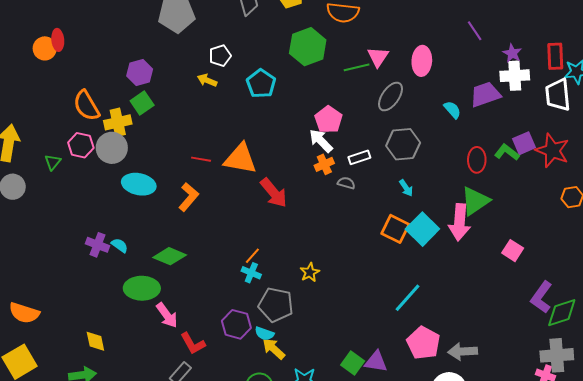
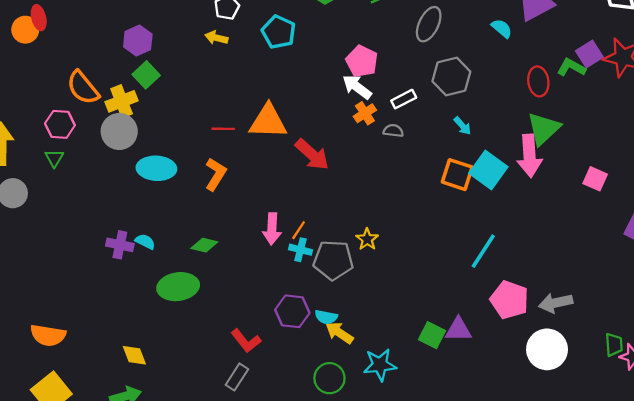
pink hexagon: (81, 145) -> (60, 124), moved
green diamond: (170, 256) -> (204, 245), size x0.7
gray pentagon: (276, 305) -> (333, 260), moved
pink arrow: (167, 315) -> (272, 229), moved, turned 48

